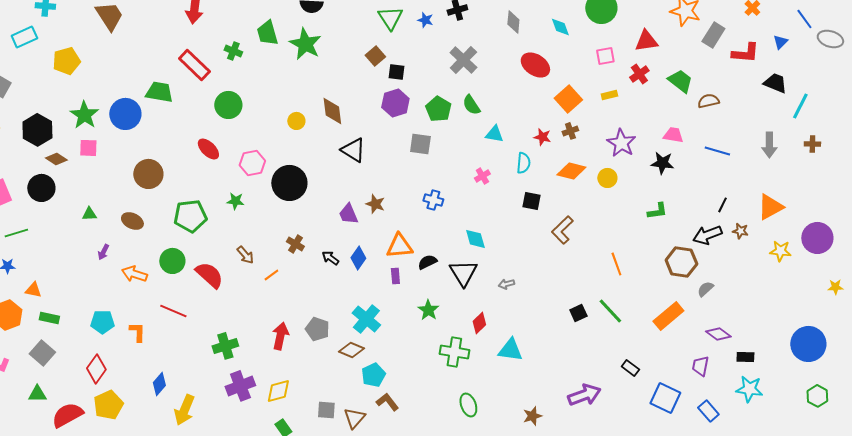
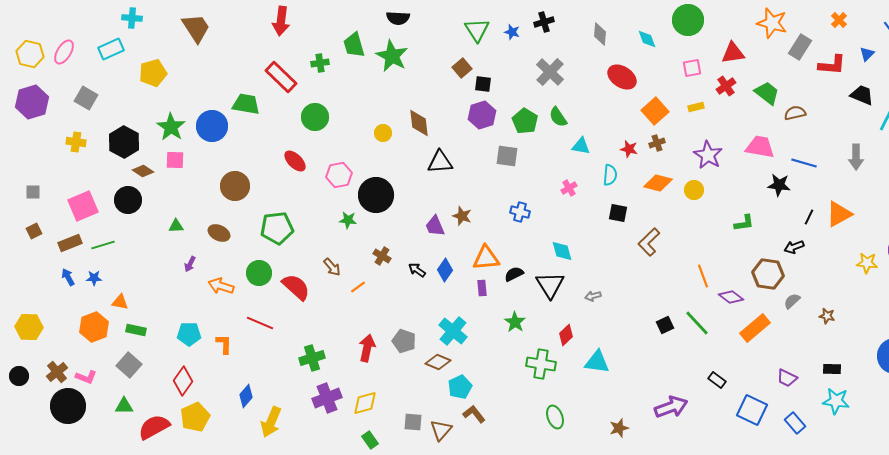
green cross: (233, 51) -> (320, 63), turned -30
pink trapezoid: (673, 135) -> (760, 147), size x1.4
black triangle: (353, 150) -> (440, 162), turned -36
black star: (662, 163) -> (779, 185), moved
green star: (235, 201) -> (348, 220), moved
orange triangle: (770, 207) -> (839, 214), moved
brown star: (740, 231) -> (827, 316), moved
black arrow: (707, 235) -> (794, 247), size x0.7
purple diamond: (718, 334) -> (731, 297), moved
purple trapezoid: (700, 366) -> (787, 378), turned -75

